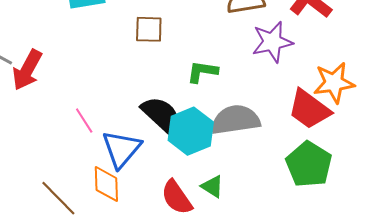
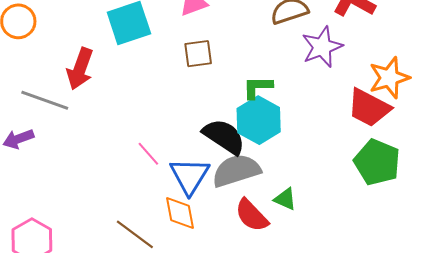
red arrow: (27, 70) -> (80, 69), moved
gray semicircle: (235, 120) -> (236, 171), moved
cyan hexagon: (191, 131) -> (259, 120), moved

